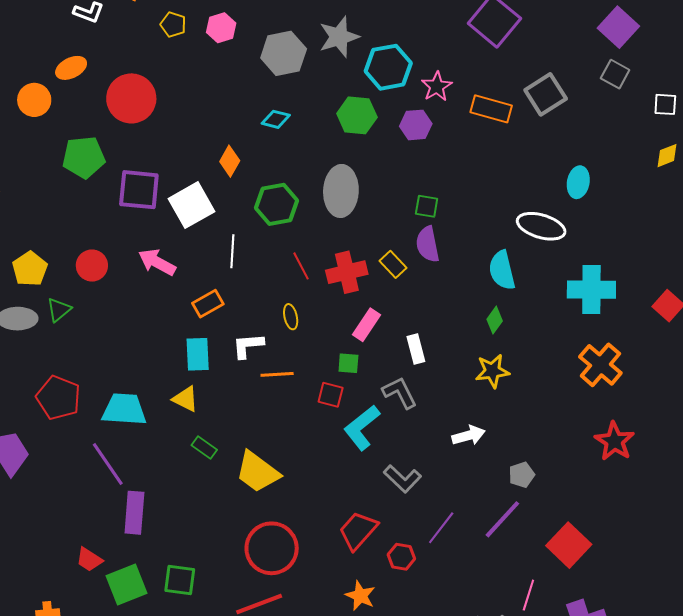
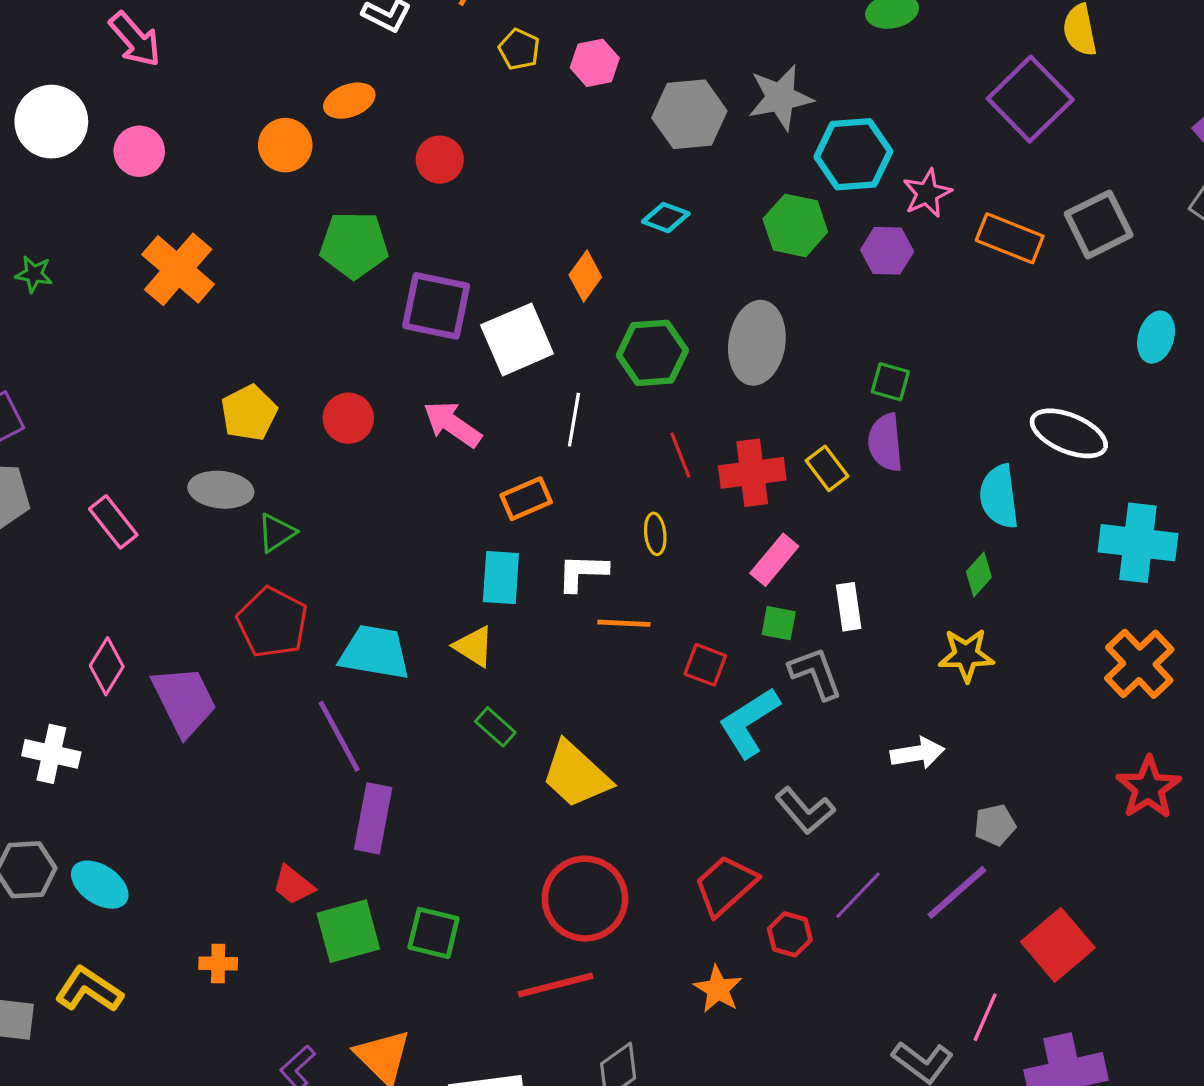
red circle: (131, 98) -> (440, 160), size x0.6
cyan ellipse: (578, 182) -> (1156, 337), moved
green triangle: (59, 310) -> (276, 533), moved
green square: (348, 363) -> (779, 623), moved

